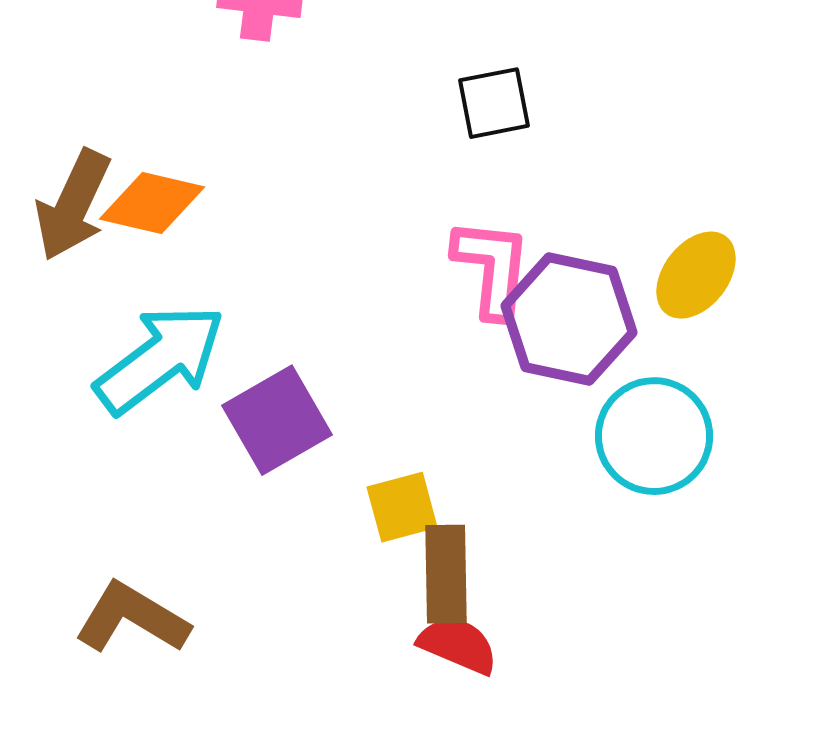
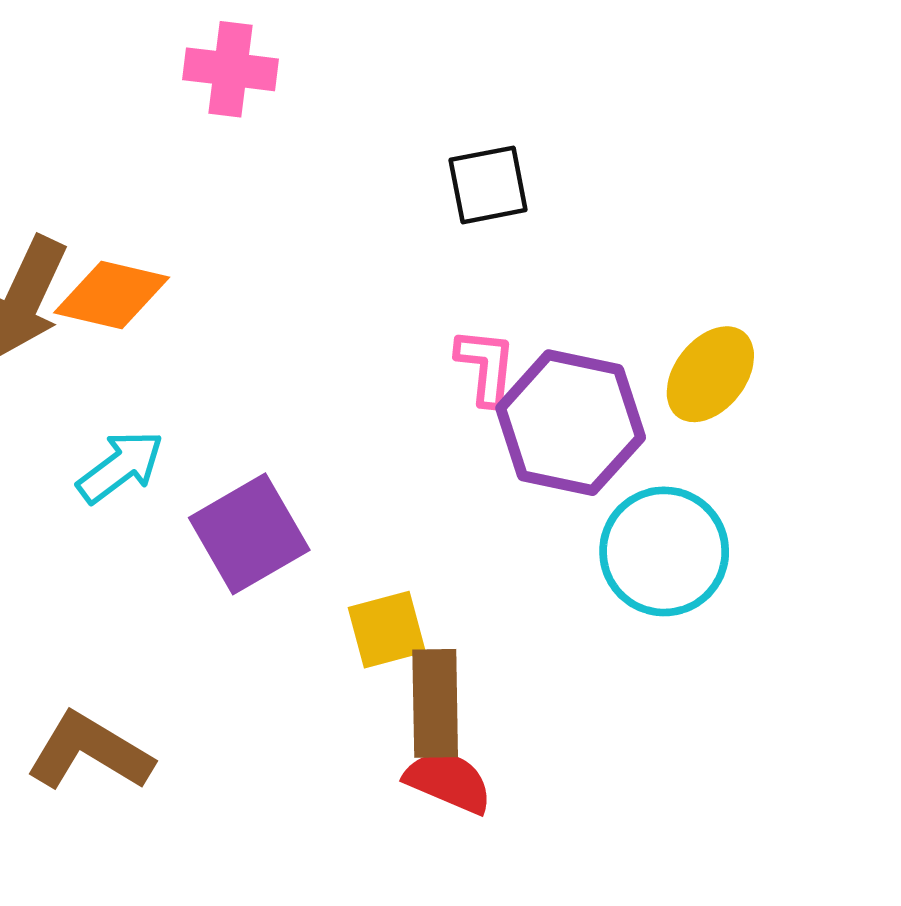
pink L-shape: (492, 268) -> (486, 367), size x0.7
cyan arrow: (160, 359) -> (120, 467), size x0.6

